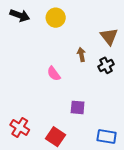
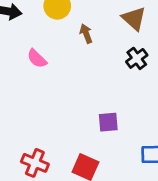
brown arrow: (81, 55) -> (86, 34), moved
pink semicircle: (54, 74) -> (37, 59), moved

